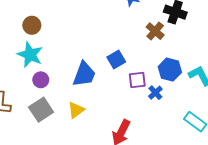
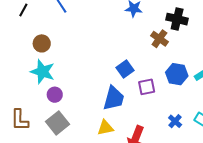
blue trapezoid: (84, 74) -> (114, 98), moved
blue cross: (155, 93) -> (175, 121), moved
yellow triangle: (76, 110) -> (105, 128), moved, turned 30

